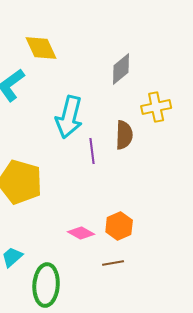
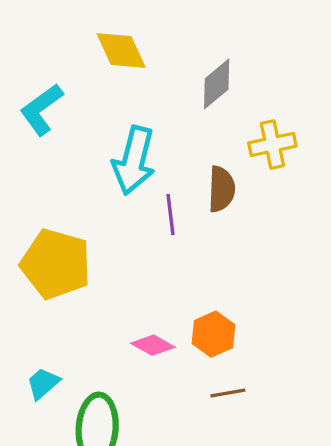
yellow diamond: (41, 48) -> (121, 50), moved
brown line: (113, 263) -> (228, 393), moved

